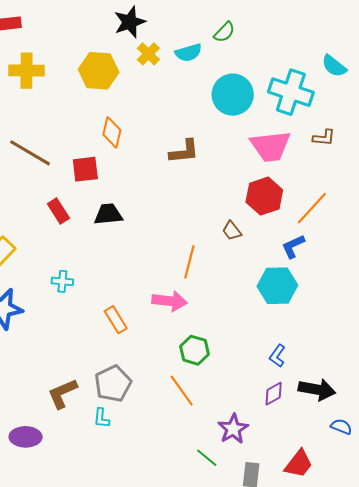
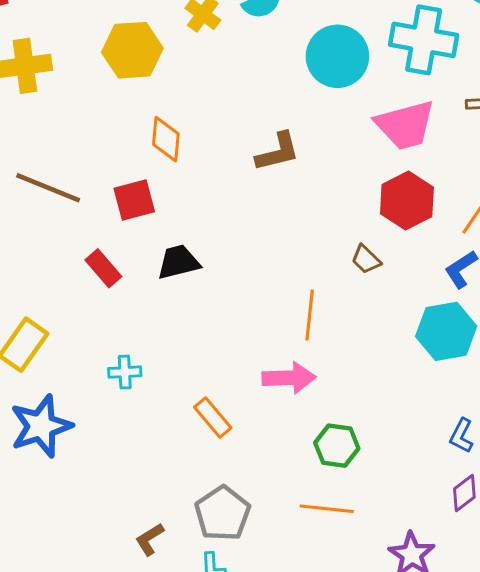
orange line: (182, 391) -> (327, 509), turned -40
brown L-shape: (62, 393) -> (150, 539), size x0.7

